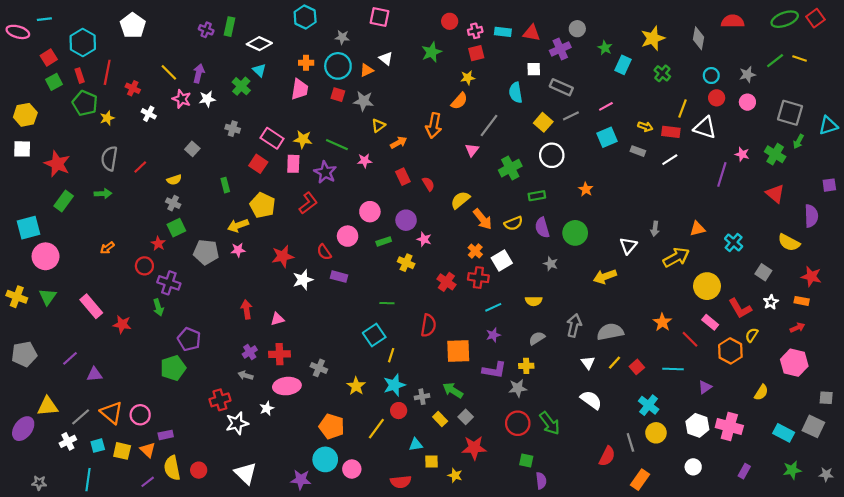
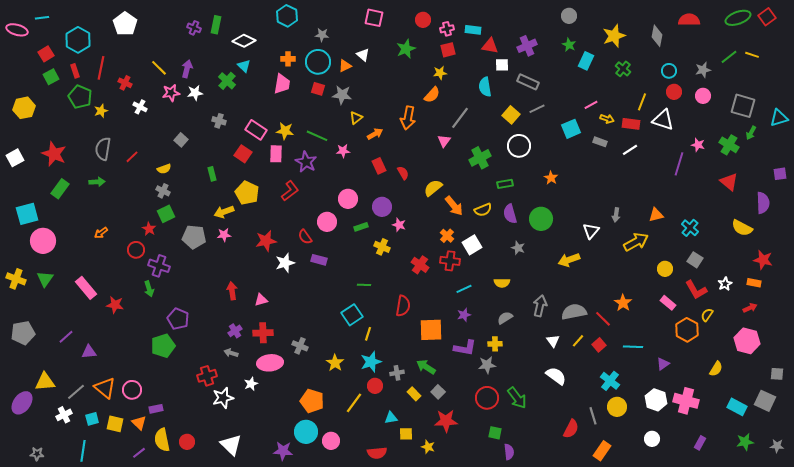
pink square: (379, 17) -> (374, 18), moved
gray circle: (577, 29) -> (569, 16), moved
red triangle: (532, 33) -> (490, 46), moved
pink star: (182, 99) -> (171, 93), turned -30
pink line: (606, 106) -> (591, 105), moved
white square: (22, 149) -> (15, 158), moved, turned -30
gray square: (763, 272) -> (695, 260), moved
yellow circle: (707, 286) -> (665, 269), size x0.6
red line: (690, 339) -> (603, 319), moved

